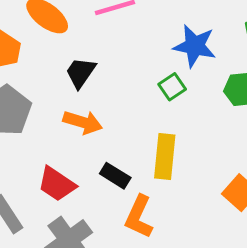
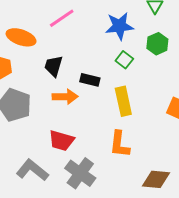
green square: (172, 87) -> (124, 60), moved
black rectangle: (115, 176) -> (90, 80), moved

